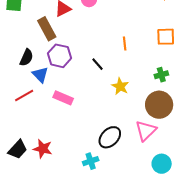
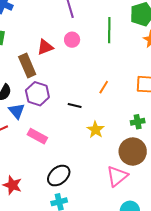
orange line: (125, 43) -> (104, 87), turned 32
black line: (97, 64) -> (75, 105), turned -40
black ellipse: (110, 137) -> (59, 176), moved

